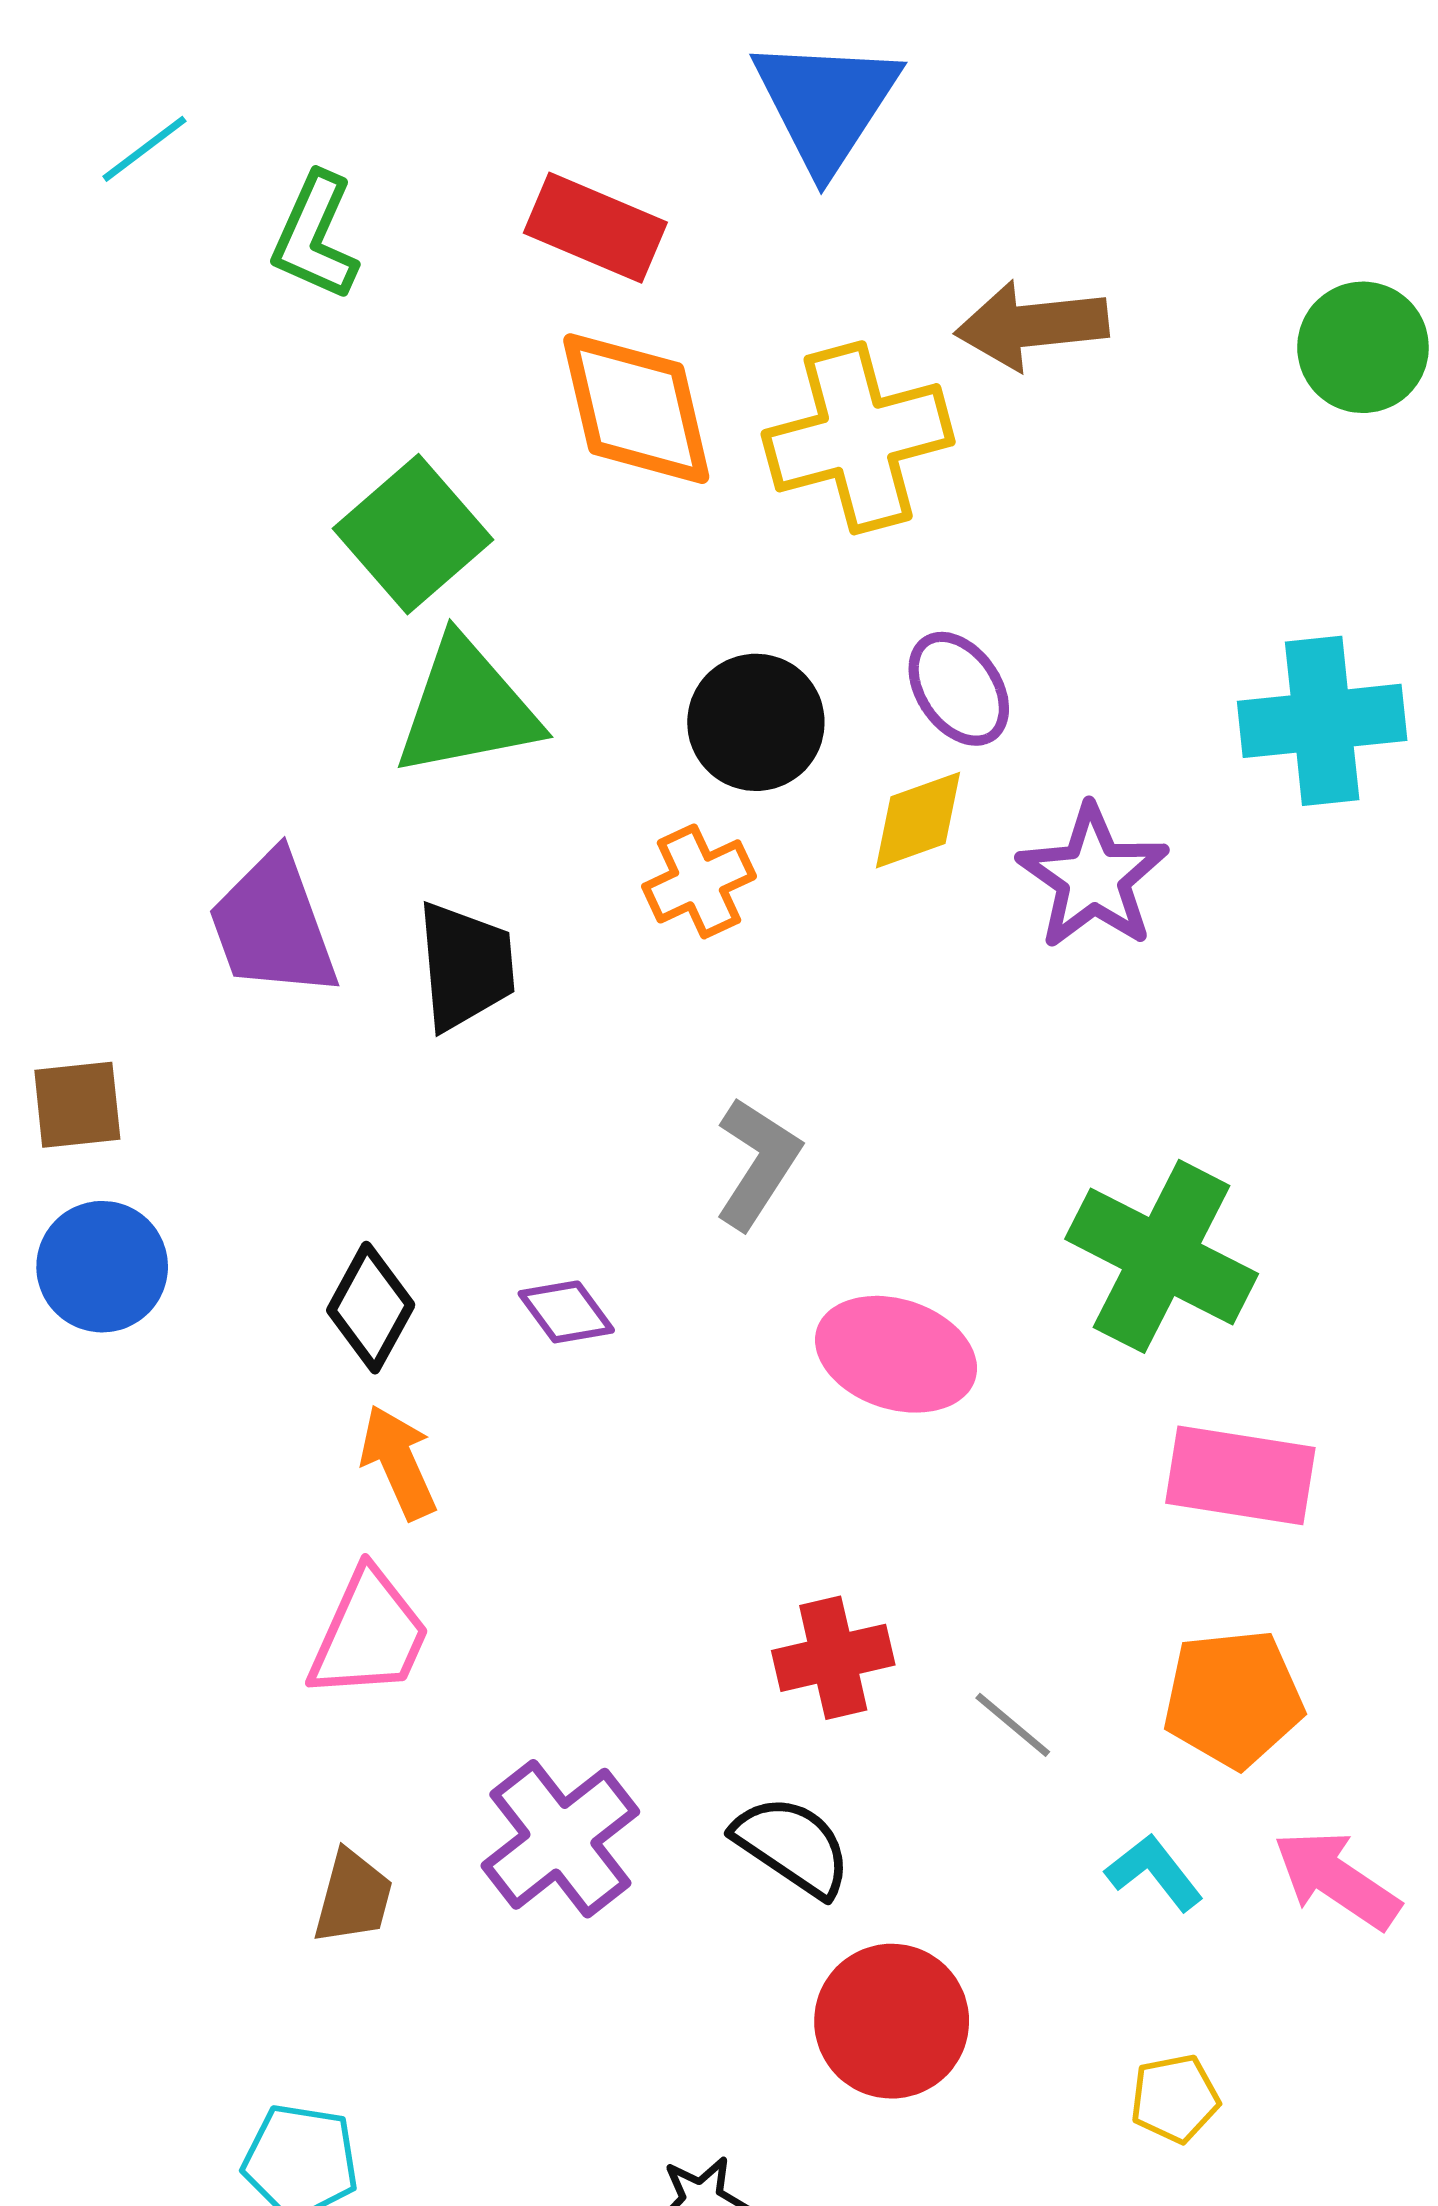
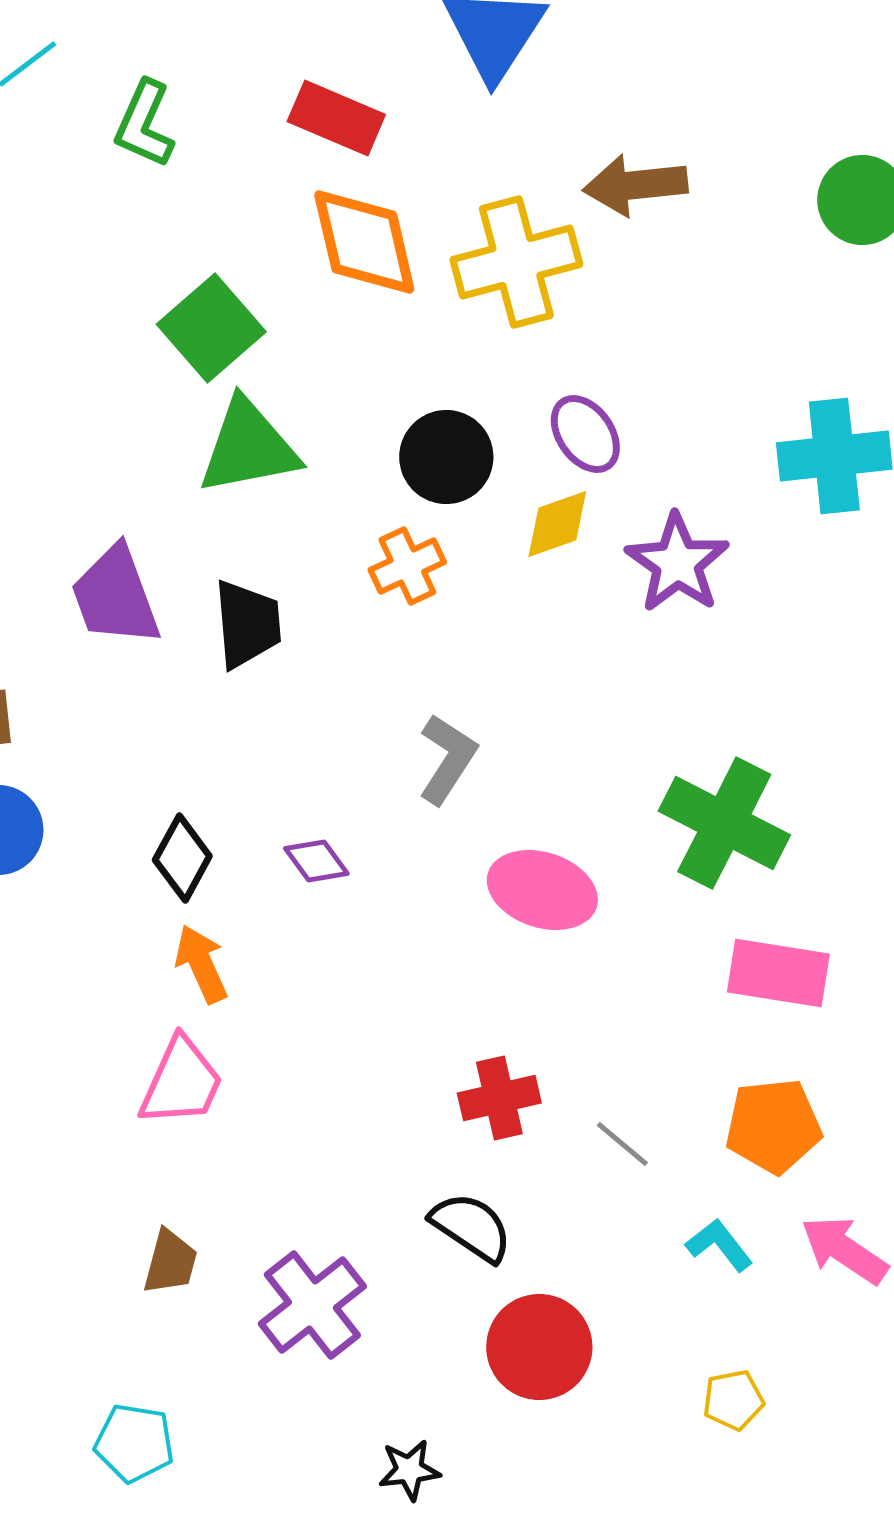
purple cross: (560, 1839) -> (312, 1305), moved

